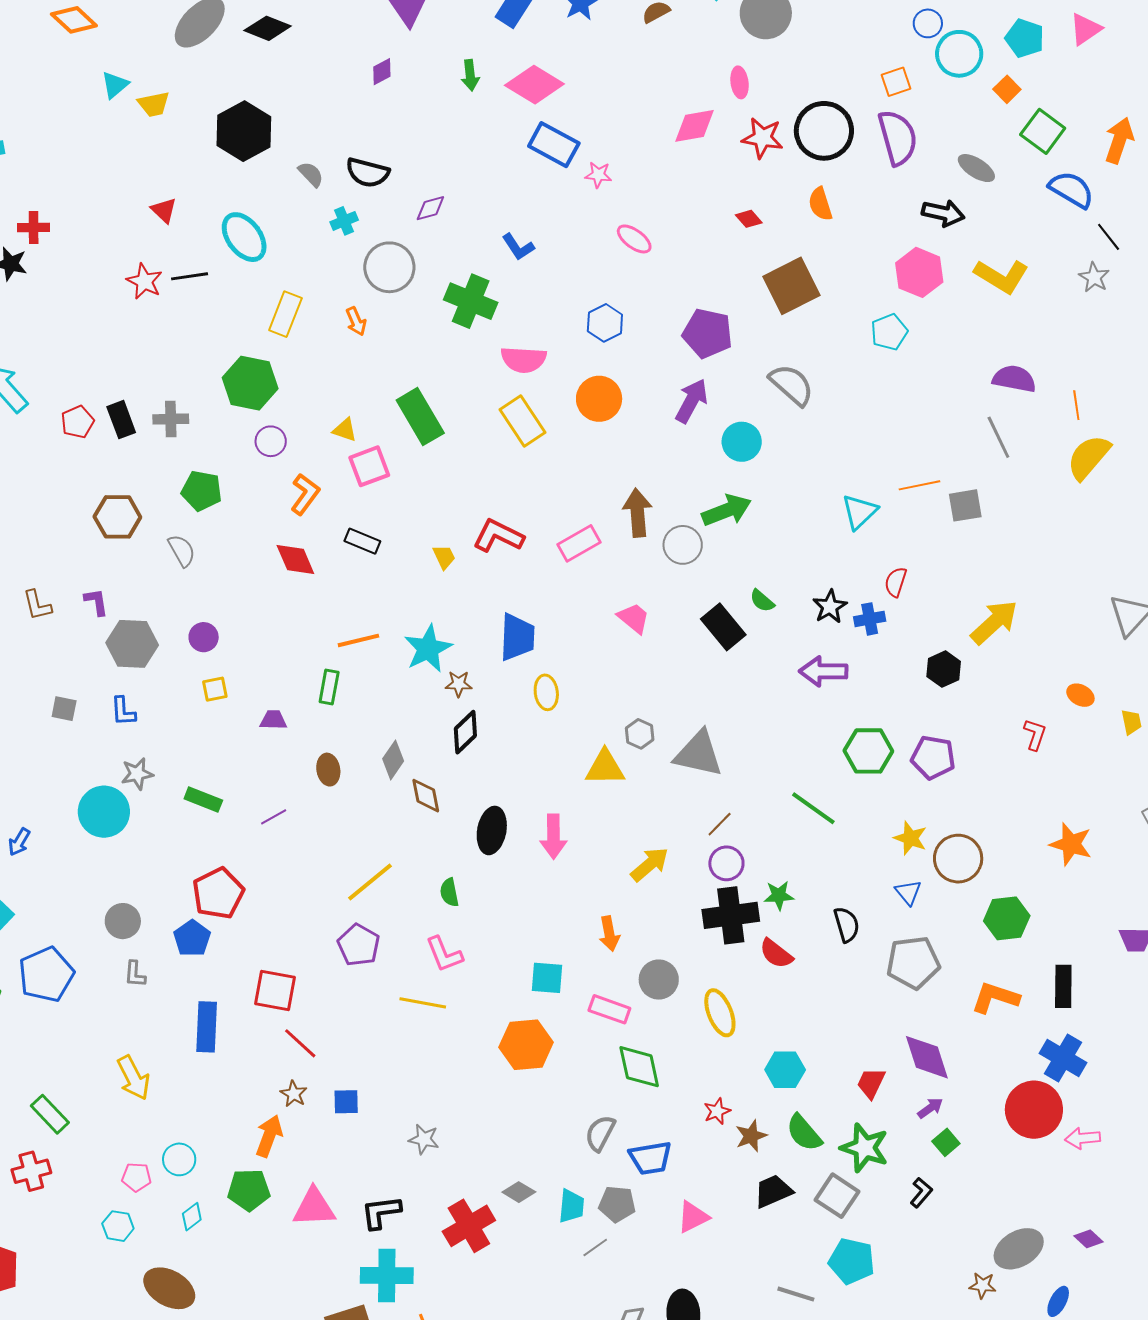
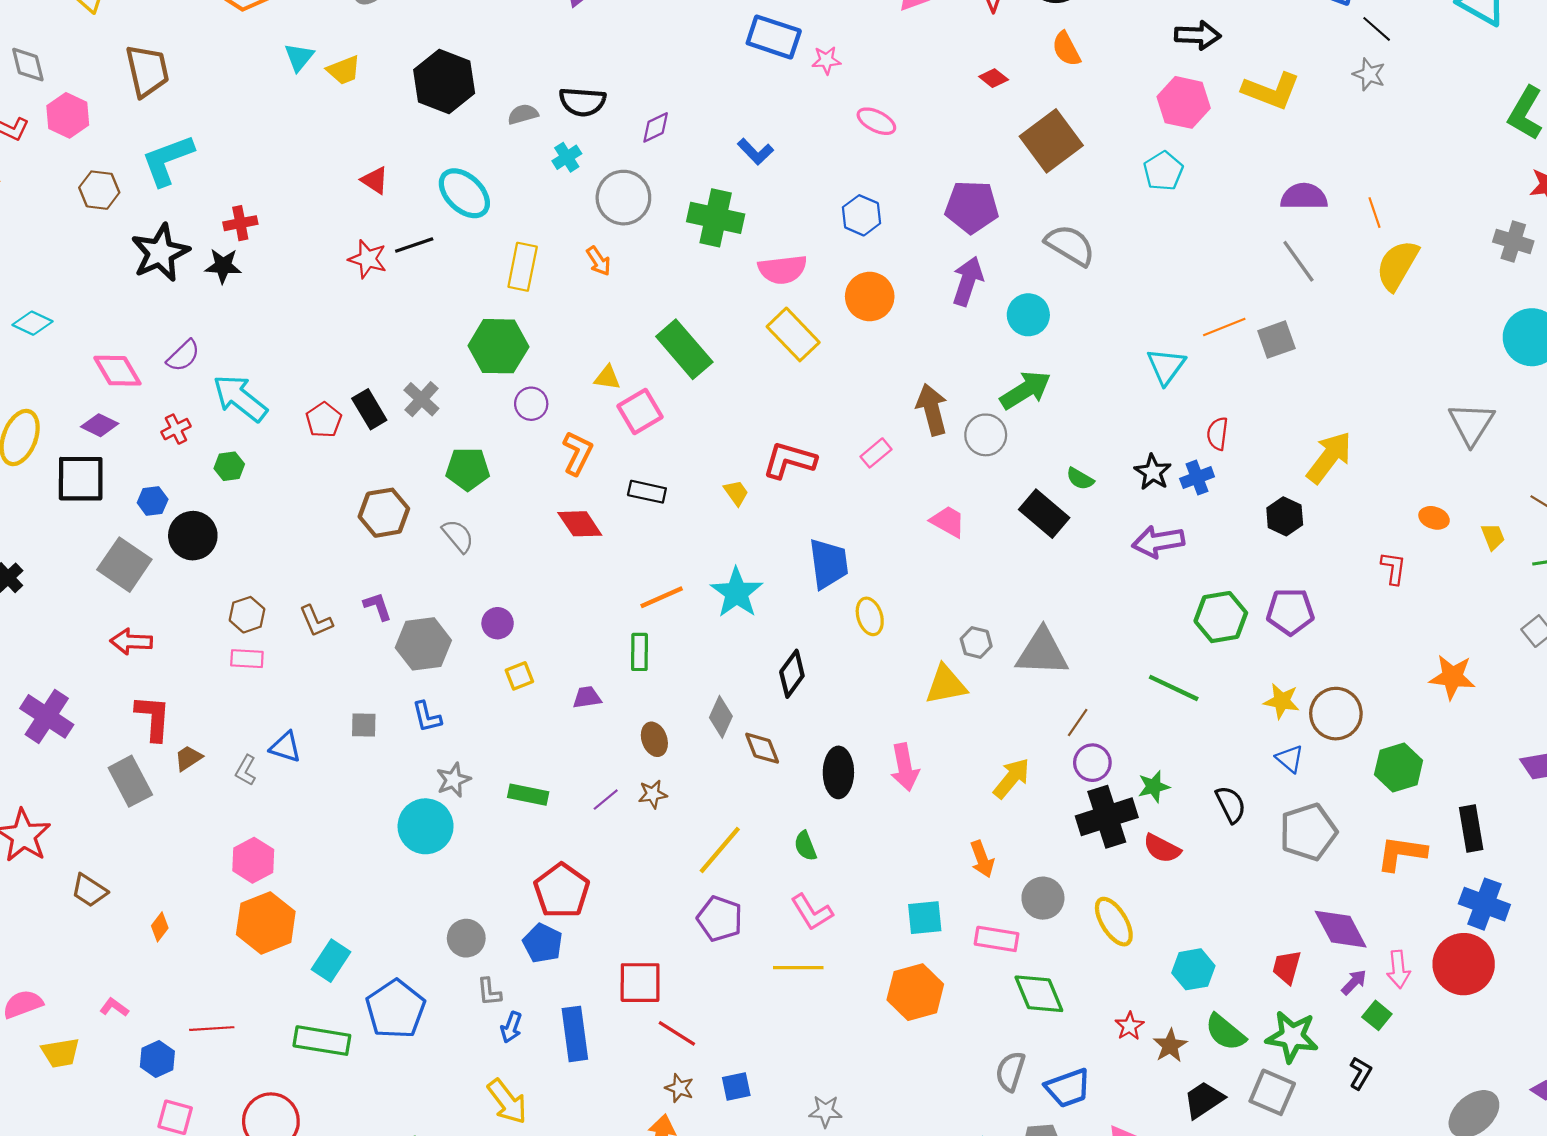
gray semicircle: (311, 174) -> (523, 114), turned -52
gray cross: (171, 419) -> (421, 399), turned -36
pink rectangle: (579, 543) -> (876, 453), size x0.7
brown star: (459, 684) -> (653, 794), moved
blue arrow: (19, 842) -> (511, 1027), moved
pink arrow: (1083, 1138) -> (1398, 969), moved, turned -80

